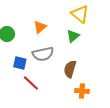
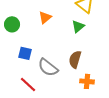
gray semicircle: (43, 54) -> (48, 67), moved, turned 50
red line: (31, 83) -> (28, 84), moved

